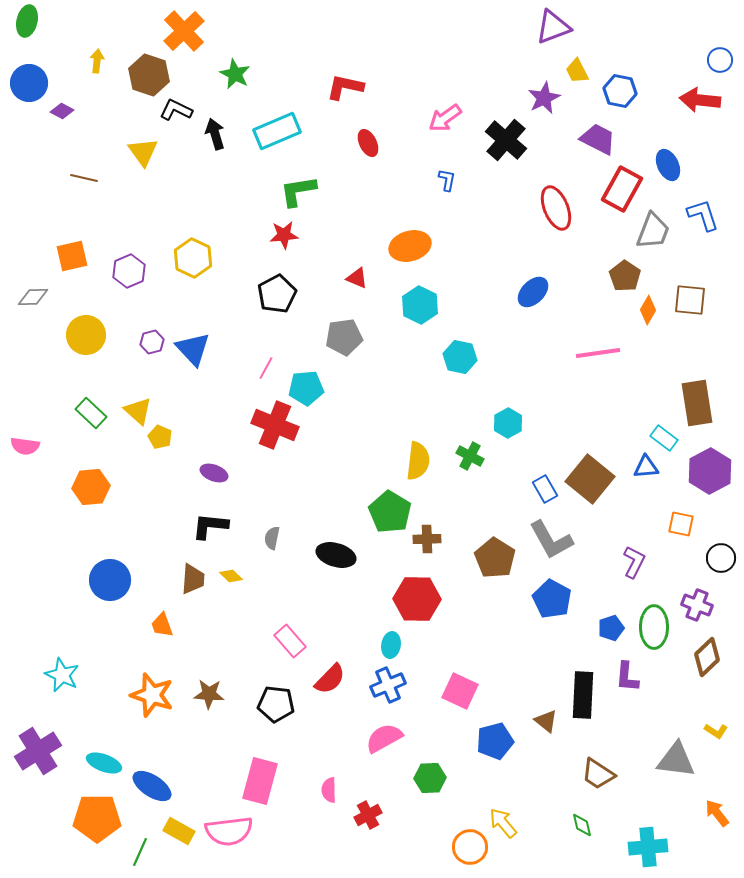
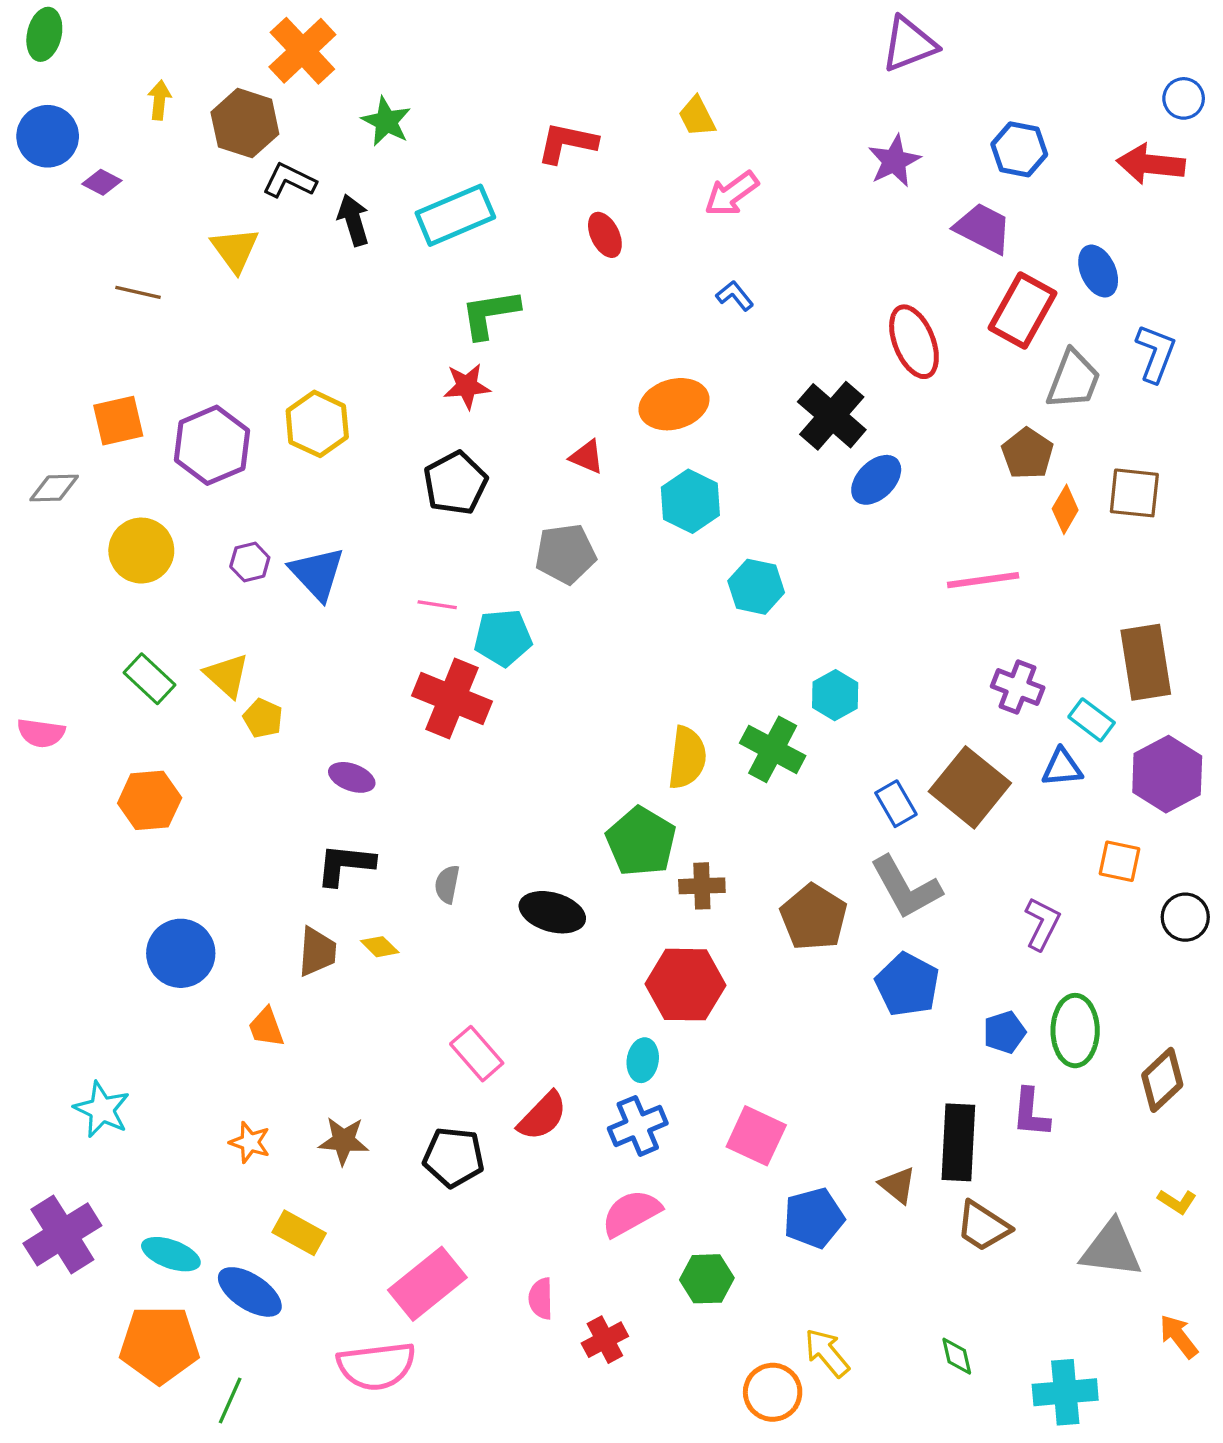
yellow trapezoid: (577, 71) -> (697, 117), moved
black cross: (506, 140) -> (832, 416), moved
blue L-shape: (447, 180) -> (735, 296), turned -50
blue L-shape: (703, 215) -> (1156, 353), turned 39
purple hexagon: (129, 271) -> (212, 445), size x1.4
pink line: (266, 368) -> (437, 605), turned 70
green cross: (470, 456) -> (773, 749), size x1.4
purple cross: (697, 605) -> (1018, 687), moved
orange star: (152, 695) -> (250, 1142), size x0.6
brown trapezoid: (598, 774) -> (983, 1226), moved
pink rectangle: (260, 781) -> (427, 1284), turned 36
yellow rectangle: (179, 831) -> (299, 1233), moved

